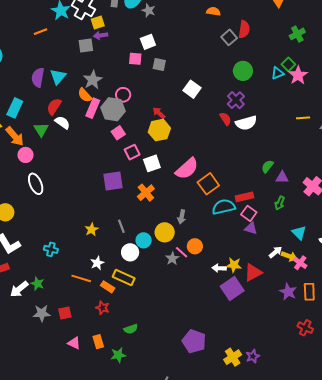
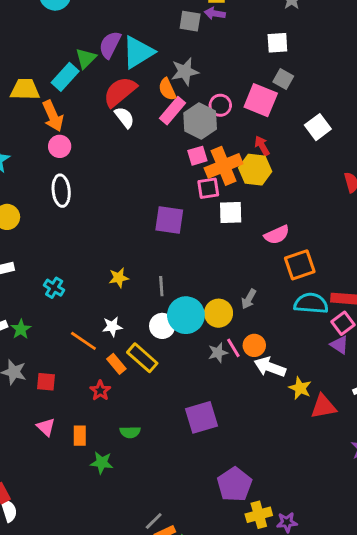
pink square: (135, 59) -> (261, 100), moved, size x1.6
cyan triangle: (58, 77) -> (138, 52), size x1.4
red semicircle: (54, 107) -> (120, 92), size x1.4
green triangle: (41, 130) -> (86, 58), moved
pink semicircle: (187, 169) -> (277, 235), size x0.7
orange cross: (146, 193) -> (224, 166), moved, size x1.4
cyan circle: (144, 240) -> (186, 315), size x1.6
white arrow: (219, 268) -> (270, 367), moved, size x1.5
purple square: (232, 289) -> (201, 417), moved
purple pentagon: (194, 341) -> (234, 484), moved

